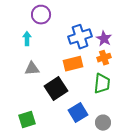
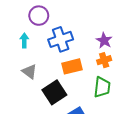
blue cross: (80, 37) -> (61, 39), moved
gray triangle: (32, 69) -> (29, 72), turned 42

